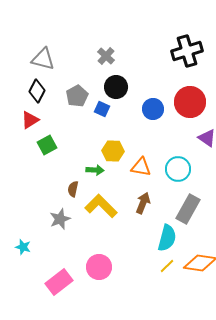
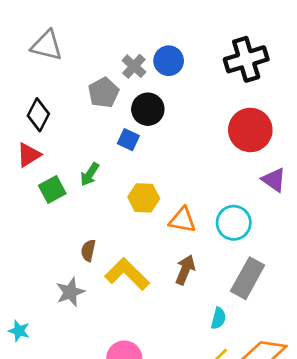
gray triangle: (43, 59) -> (47, 45), moved
gray pentagon: (77, 96) -> (103, 93), moved
blue circle: (153, 109) -> (169, 61), moved
green arrow: (95, 170) -> (90, 174), moved, turned 120
cyan semicircle: (167, 238) -> (218, 318), size x0.6

